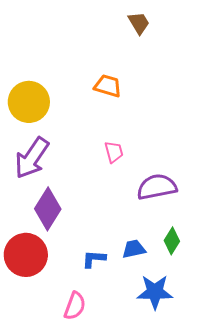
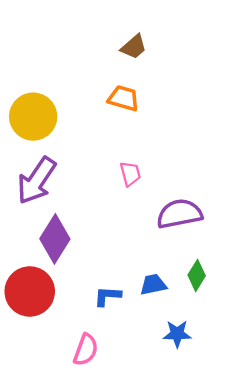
brown trapezoid: (139, 23) -> (134, 47), moved, turned 80
blue star: (155, 292) -> (177, 334), size x0.7

